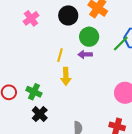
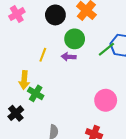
yellow arrow: (66, 76) -> (24, 80), moved
green cross: (34, 92) -> (36, 93), moved

